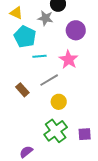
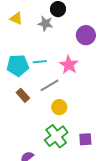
purple circle: (76, 30) -> (86, 35), moved
cyan pentagon: (25, 37) -> (18, 65), moved, turned -30

